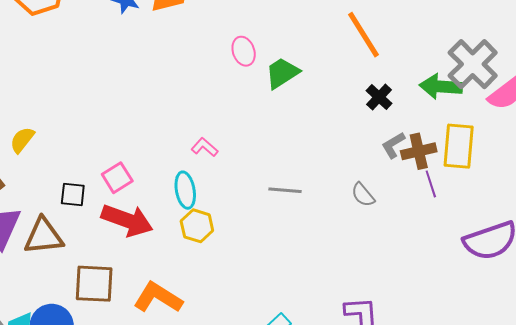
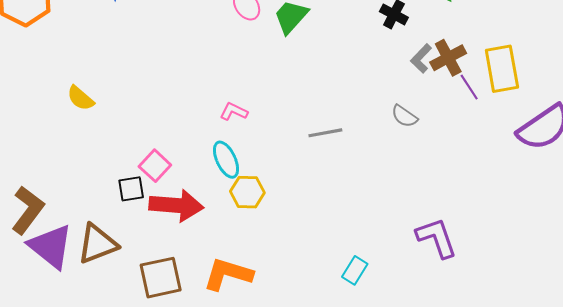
yellow semicircle: (22, 140) -> (80, 98), moved, turned -72
yellow rectangle: (459, 146) -> (502, 69), moved
black square: (73, 194) -> (131, 189), moved

